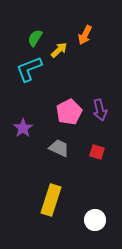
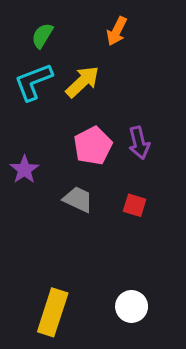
yellow arrow: (59, 50) -> (82, 82), moved, size x1.4
yellow rectangle: (51, 200) -> (53, 312), moved

